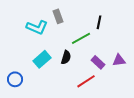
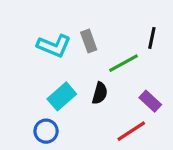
gray rectangle: (58, 16) -> (89, 41), moved
blue circle: (15, 79) -> (46, 131), moved

